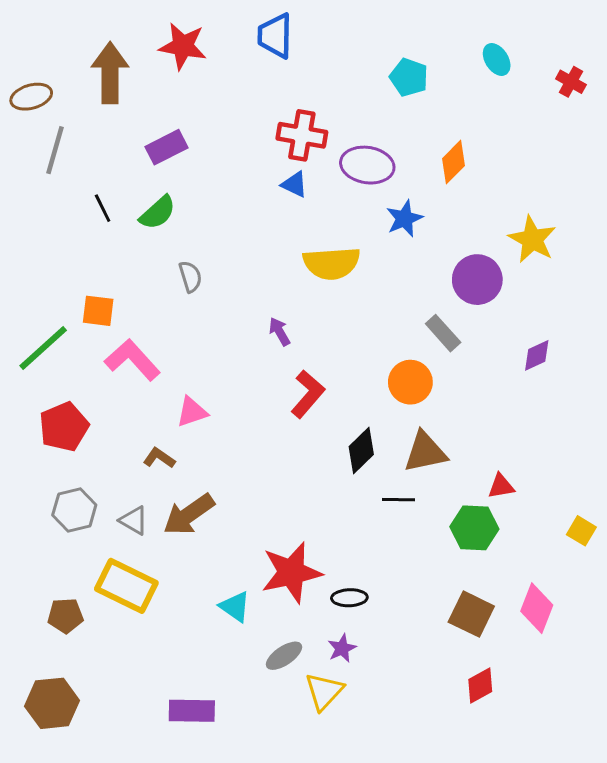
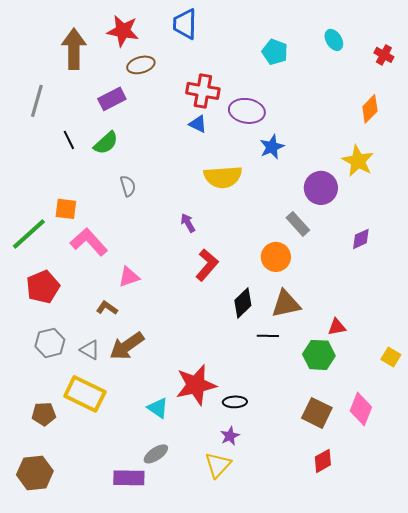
brown ellipse: (31, 97) -> (141, 65), moved
orange diamond: (453, 162) -> (370, 109), moved
gray ellipse: (284, 656) -> (156, 454), moved

